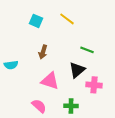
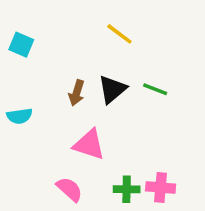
cyan square: (36, 21) -> (21, 45), moved
black triangle: (77, 70) -> (112, 89), moved
pink cross: (94, 85) -> (161, 187), moved

